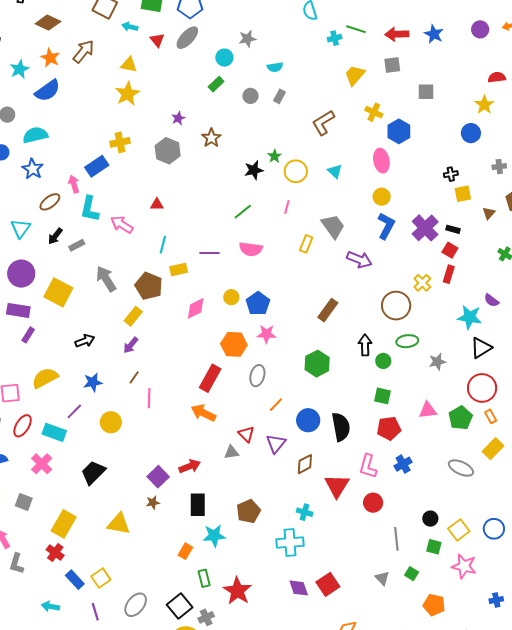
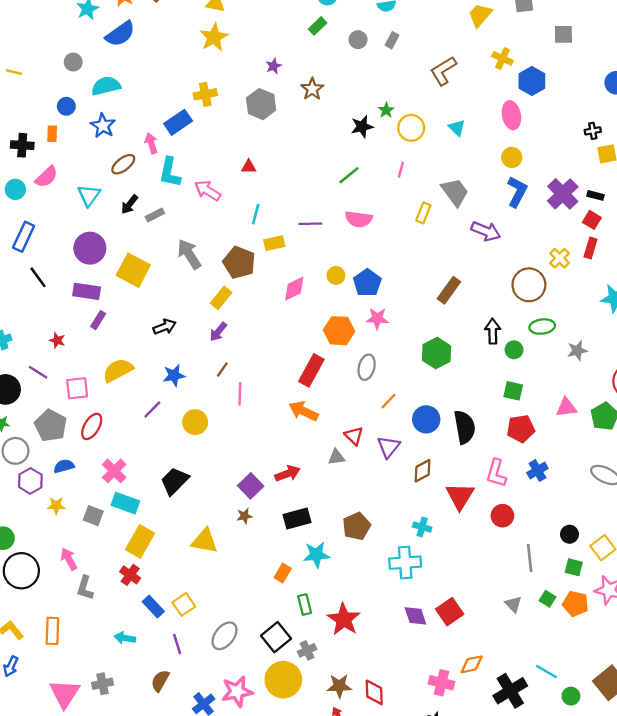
cyan rectangle: (54, 432) -> (125, 503), moved
black rectangle: (198, 505) -> (297, 519), turned 75
orange pentagon: (434, 605) -> (575, 604), moved

